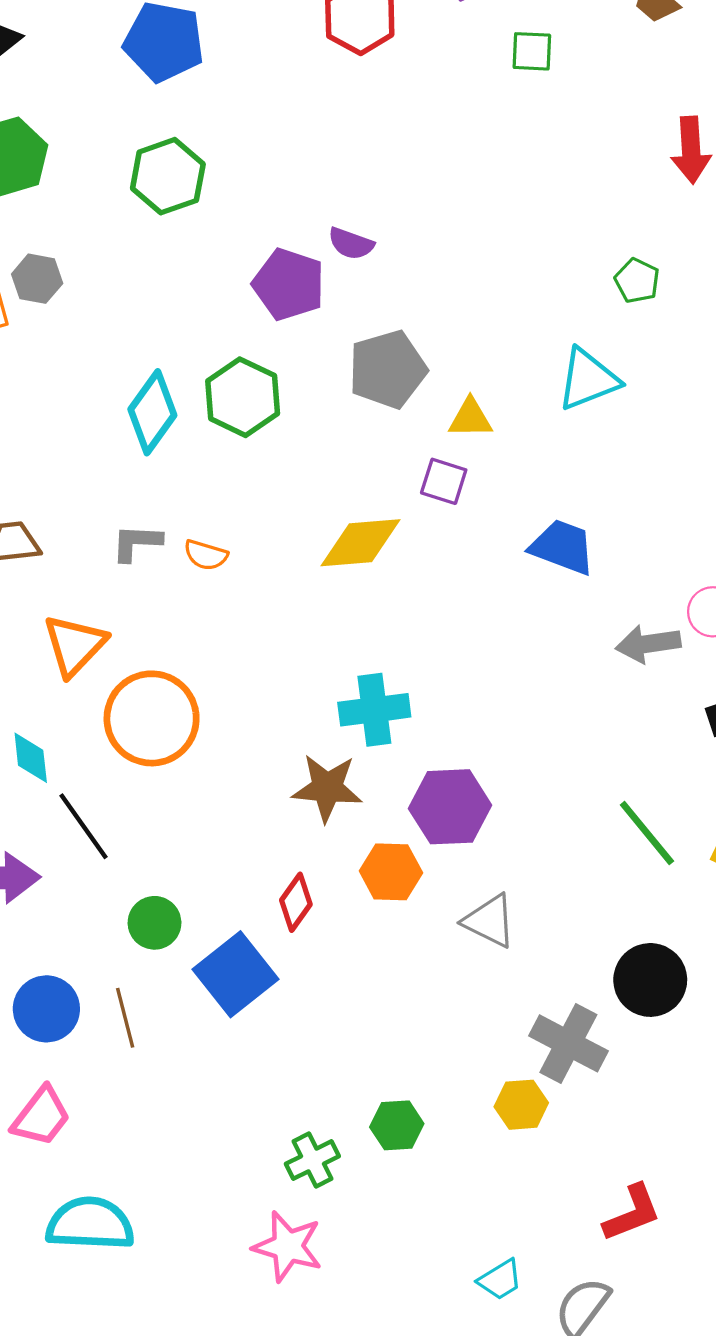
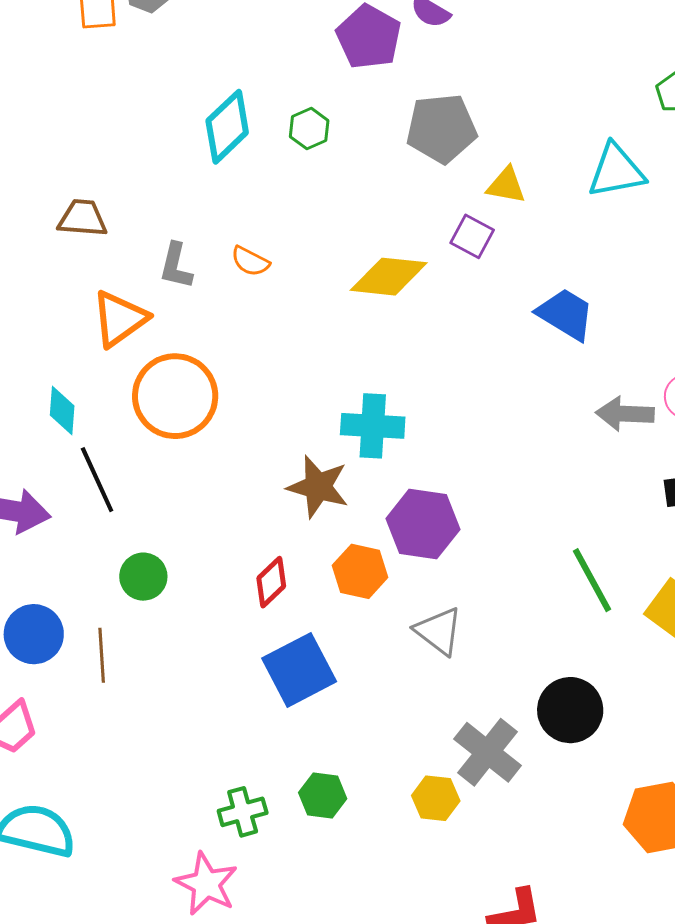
green hexagon: (243, 397) -> (309, 129), size x0.6
gray L-shape: (137, 543) -> (176, 266), moved, turned -90
blue square: (235, 974) -> (299, 670), moved

